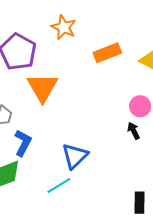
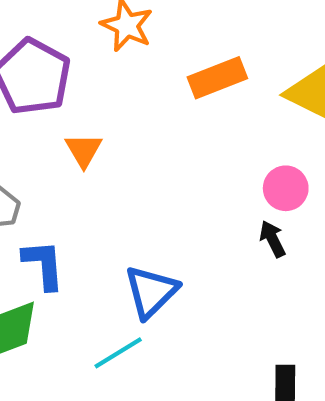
orange triangle: (43, 87) -> (84, 150), size x0.6
blue L-shape: (23, 143) -> (43, 265), turned -32

